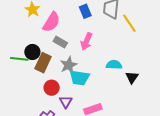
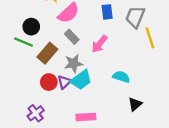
black circle: (32, 52) -> (31, 27), moved
black triangle: (132, 77) -> (135, 104), moved
cyan trapezoid: (79, 78) -> (81, 80), turned -60
purple triangle: (66, 102) -> (64, 82), moved

